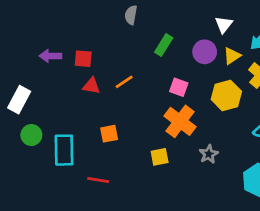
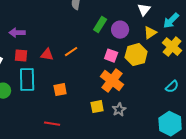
purple circle: (205, 52) -> (120, 30), moved
red square: (83, 59) -> (21, 56), moved
yellow hexagon: (226, 95) -> (136, 55), moved
cyan rectangle: (64, 150) -> (27, 80), moved
gray star: (209, 154) -> (119, 110), moved

